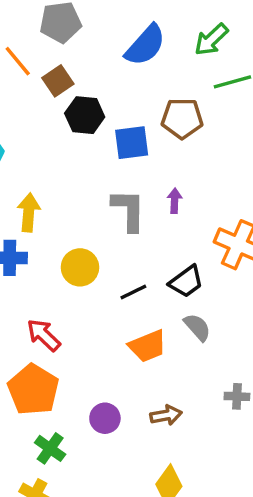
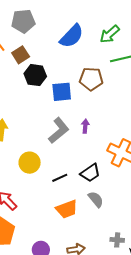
gray L-shape: (129, 210) -> (59, 131), turned 48

